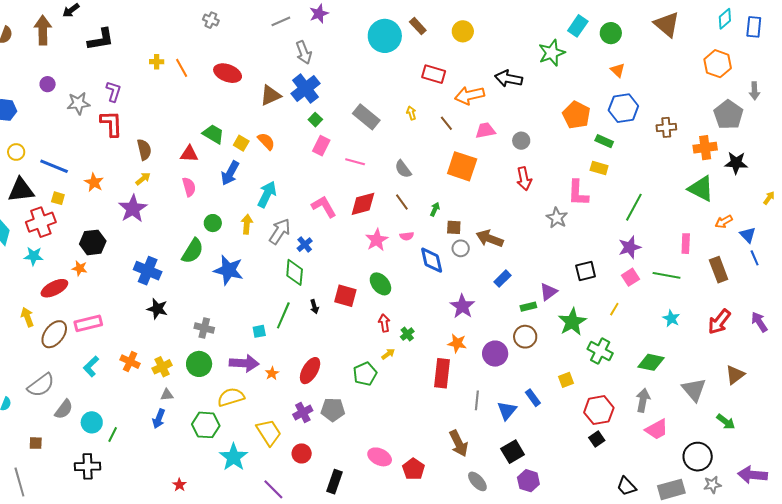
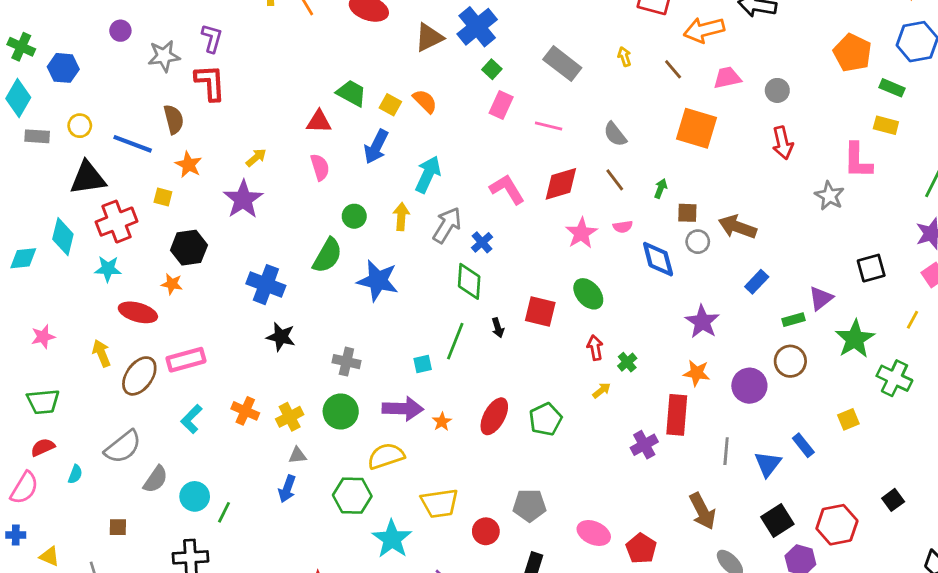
brown semicircle: (144, 150) -> (174, 119), moved
yellow square: (58, 198) -> (163, 197), moved
red ellipse: (54, 288) -> (138, 312), turned 44
green pentagon: (365, 374) -> (546, 419), moved
gray pentagon: (333, 410) -> (529, 505), moved
red hexagon: (599, 410) -> (837, 525), moved
purple cross: (303, 413) -> (644, 445), moved
yellow trapezoid: (269, 432) -> (440, 503), turned 116

